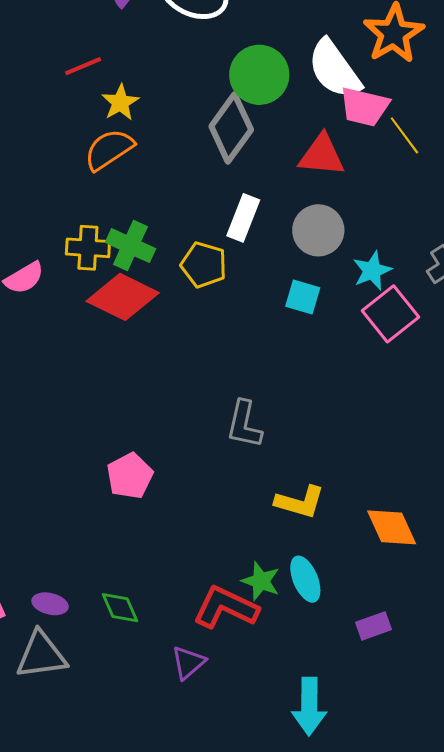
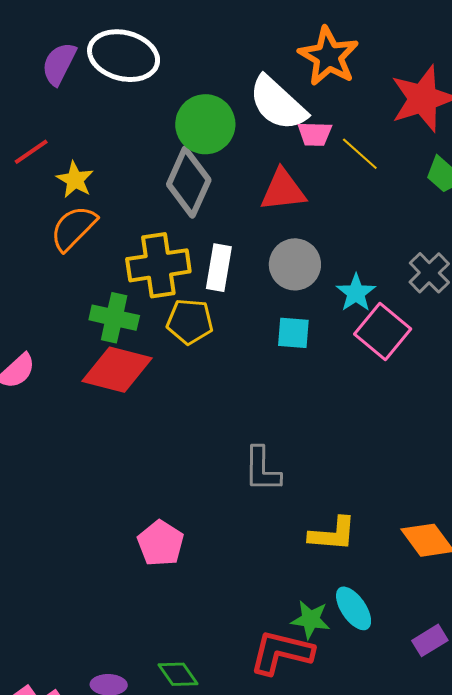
pink trapezoid: (364, 107) -> (315, 134), size x0.7
yellow cross: (88, 248) -> (158, 265), moved, size x1.4

